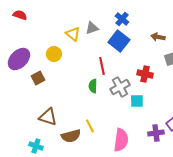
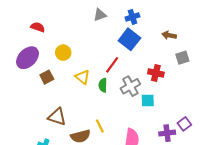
red semicircle: (20, 15) -> (38, 27), moved
blue cross: (122, 19) -> (132, 17), turned 32
gray triangle: (92, 28) -> (100, 15), moved
yellow triangle: (73, 34) -> (83, 77), moved
red line: (102, 66) -> (112, 65), turned 48

